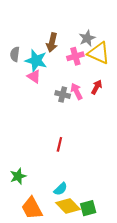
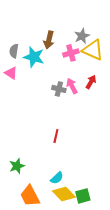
pink triangle: (34, 76) -> (11, 73), moved

